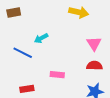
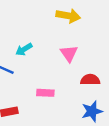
pink triangle: (94, 44) -> (69, 53), moved

